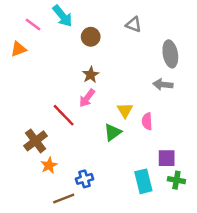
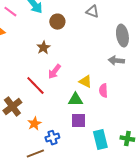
brown star: (91, 75) -> (43, 48), moved
yellow triangle: (125, 110) -> (85, 82), turned -32
green triangle: (113, 132) -> (75, 100), turned 35
purple square: (167, 158) -> (78, 121), moved
orange star: (49, 165) -> (34, 124), moved

